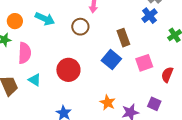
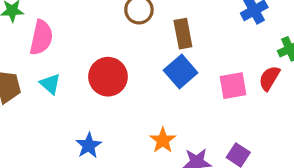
brown rectangle: (123, 38) -> (183, 34), moved
red semicircle: (167, 75) -> (269, 78), moved

